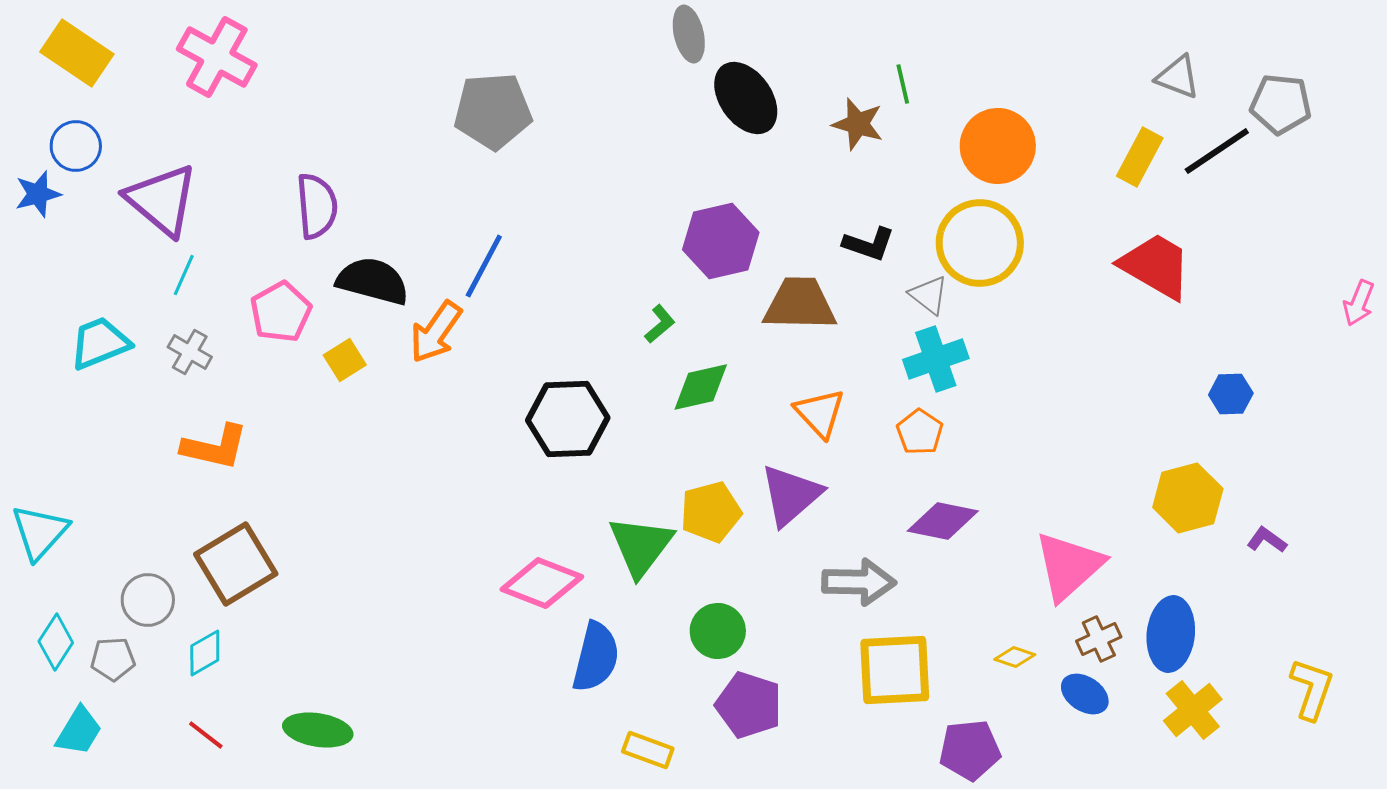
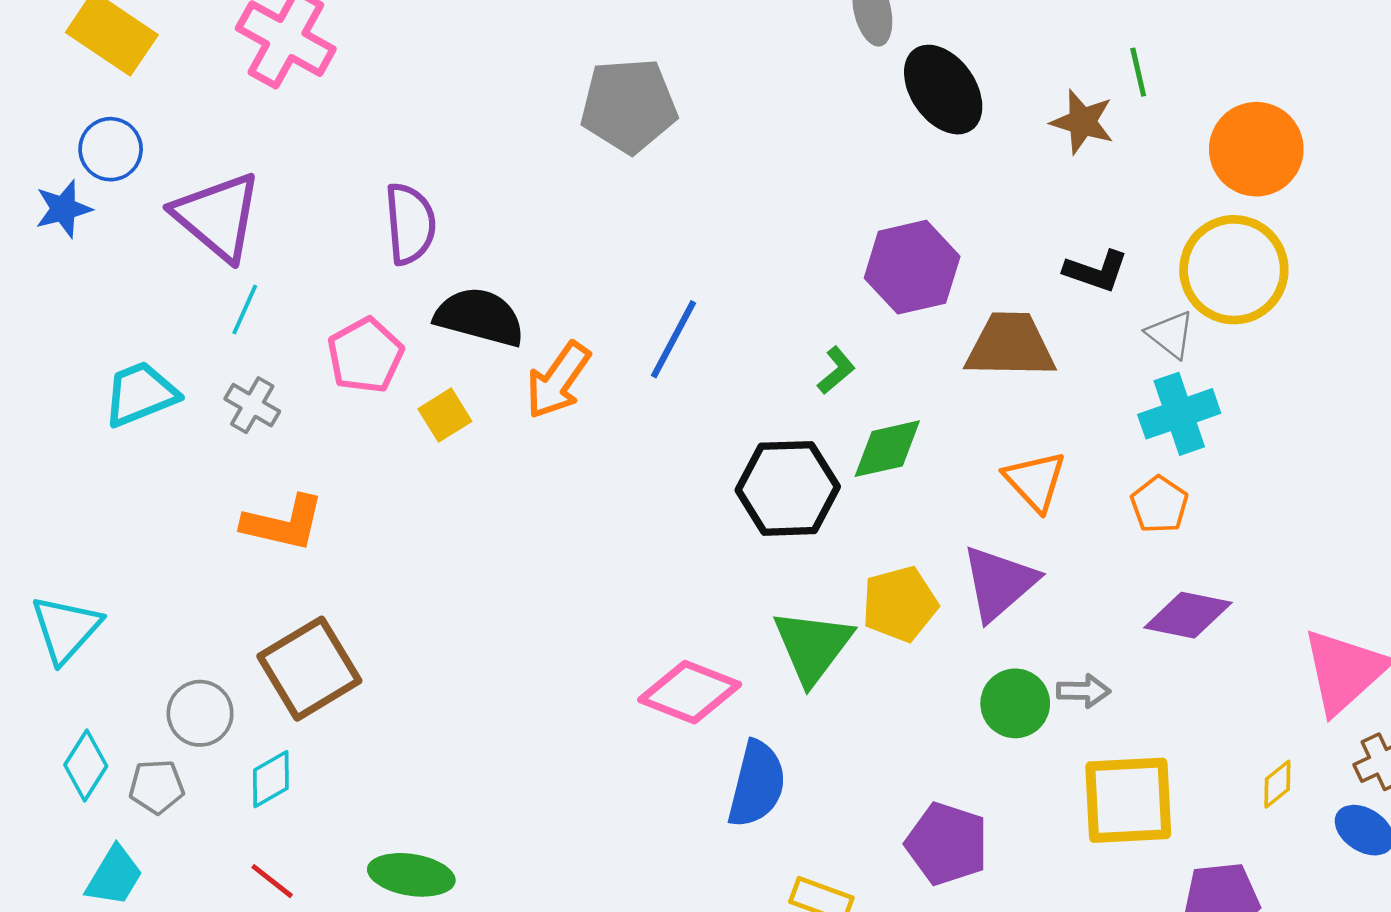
blue line: (484, 266) -> (673, 339), moved
black hexagon: (568, 419) -> (788, 488), moved
gray arrow: (859, 582) -> (1084, 691), size x0.6
green circle: (718, 631) -> (1015, 703), moved
yellow diamond: (1015, 657) -> (1277, 784), turned -57

